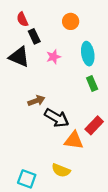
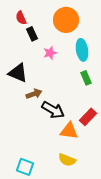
orange circle: (71, 21) -> (66, 20), size x1.6
black triangle: (19, 57) -> (18, 73), moved
yellow semicircle: (61, 170) -> (67, 160), moved

